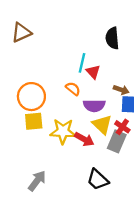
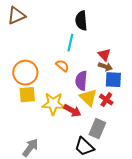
black semicircle: (112, 38) -> (81, 21), moved
red triangle: (93, 72) -> (104, 55), moved
purple semicircle: (94, 106) -> (81, 81), turned 96
gray rectangle: (117, 141) -> (97, 129), moved

